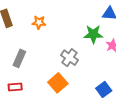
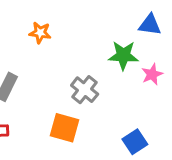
orange square: (58, 83) -> (64, 128), turned -36

